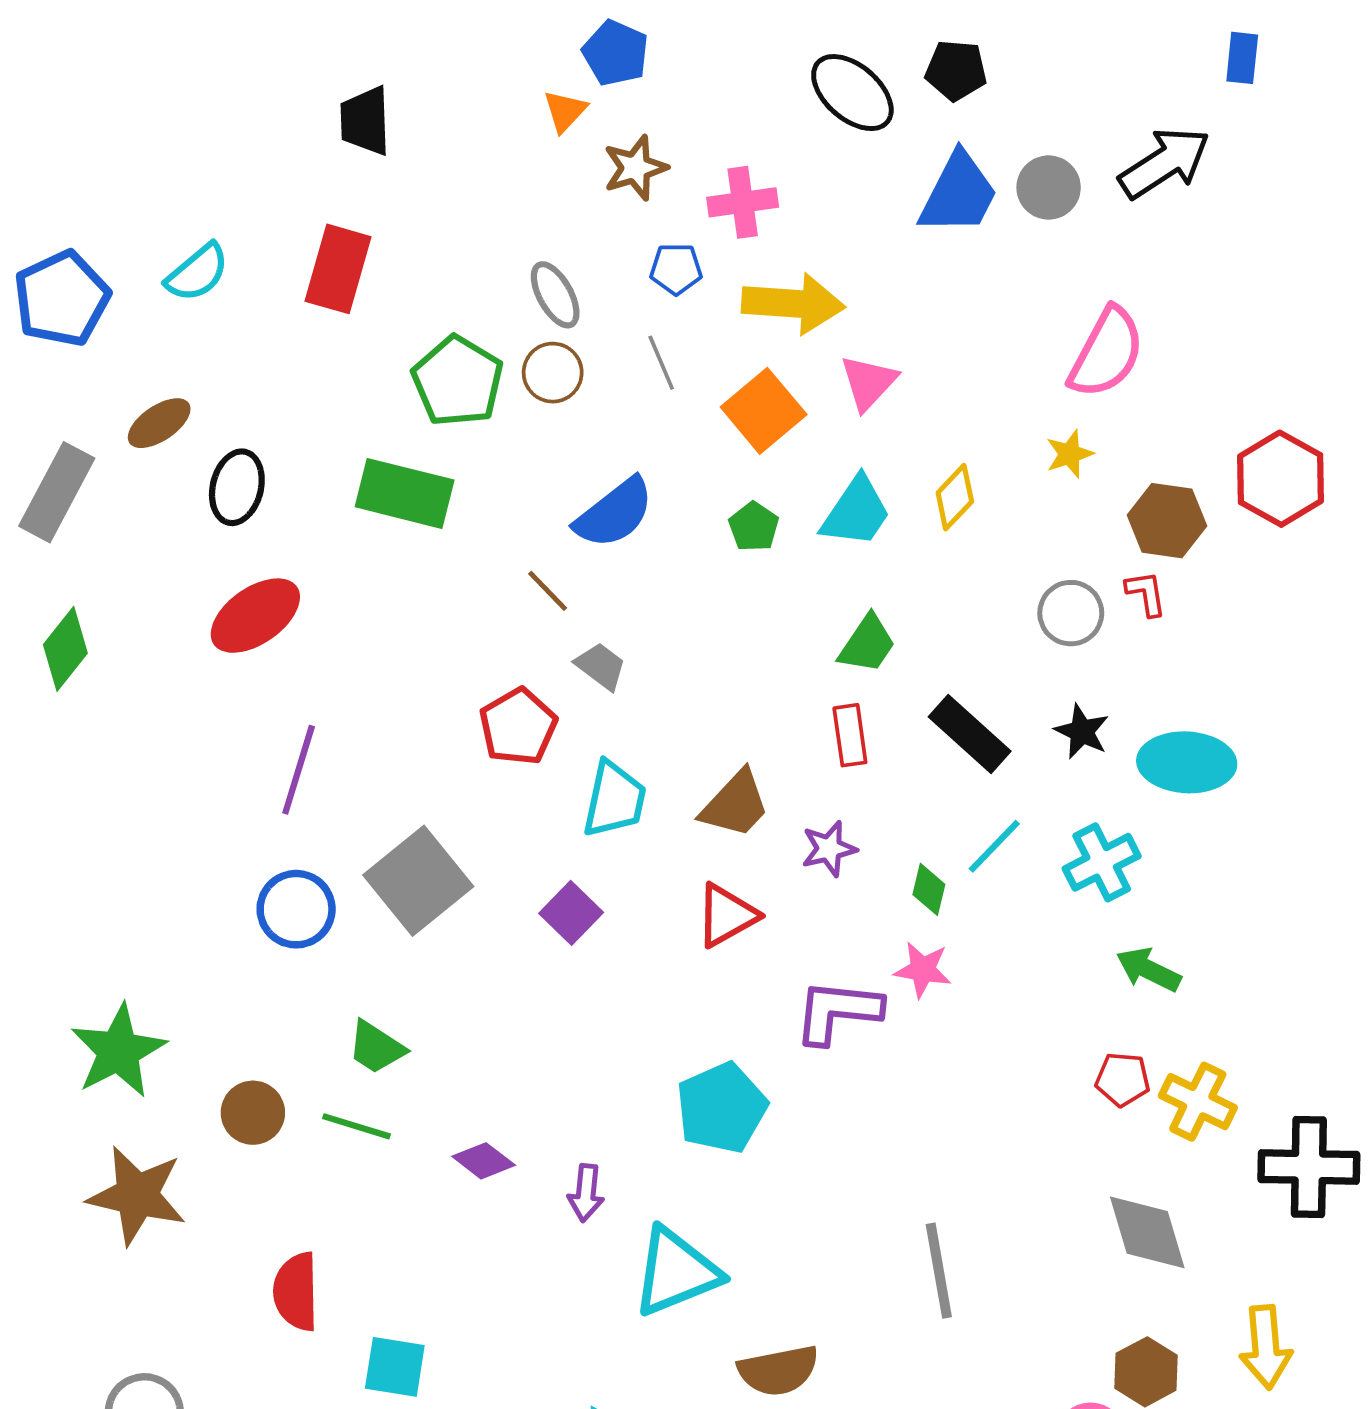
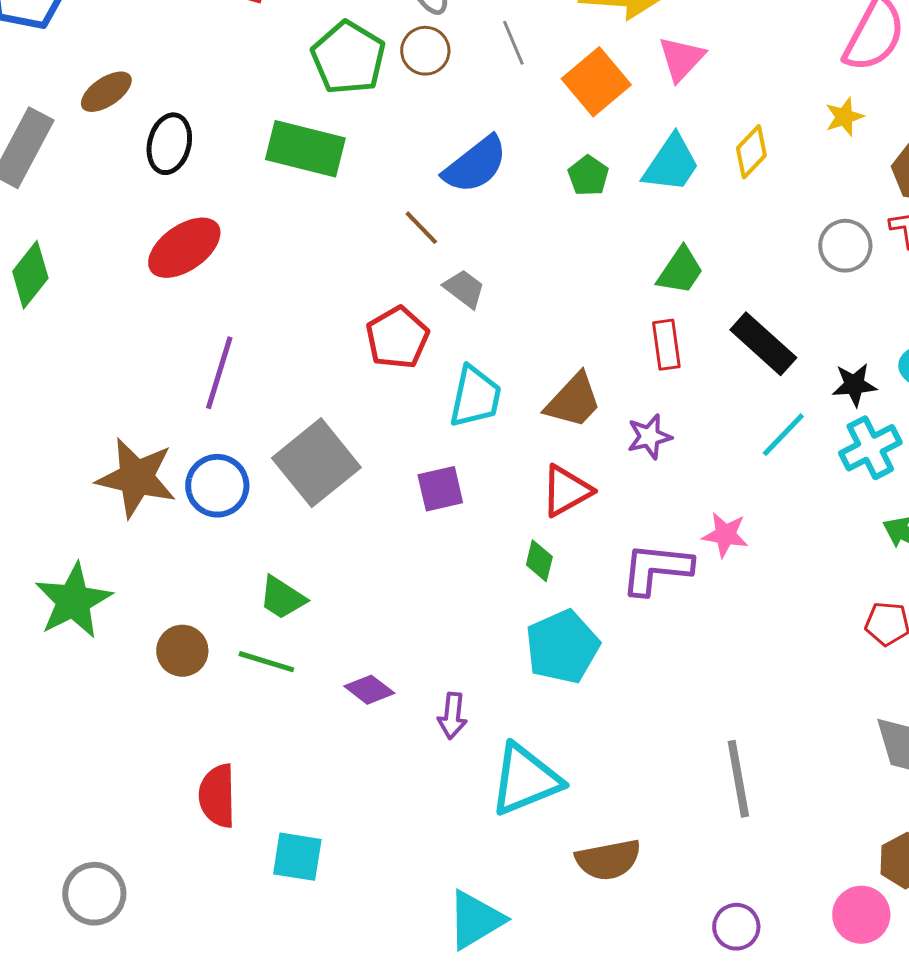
black star: (1082, 732) -> (854, 385), moved, turned -30
green diamond: (929, 889) -> (539, 561), moved
purple square: (571, 913) -> (440, 489), turned 33
brown star: (137, 1195) -> (136, 478), moved

